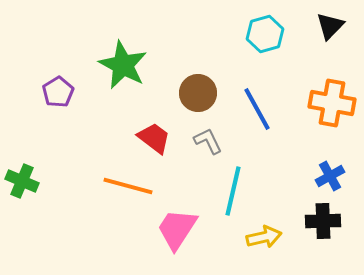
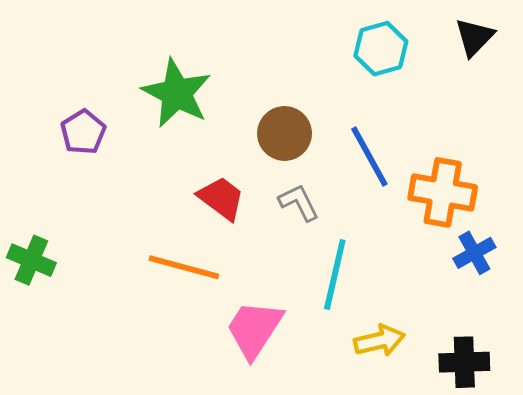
orange cross: (332, 103) -> (443, 192), moved
black cross: (323, 221) -> (464, 362), moved

